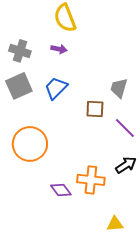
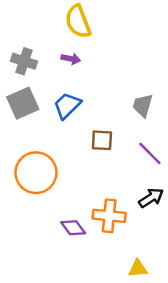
brown square: (95, 109) -> (102, 140), moved

